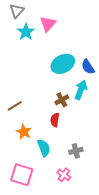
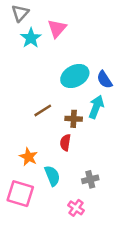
brown cross: (62, 100) -> (74, 119), turned 32
brown line: (15, 106) -> (43, 110), moved
pink square: (22, 175) -> (20, 194), moved

